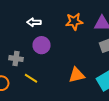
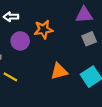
orange star: (74, 21) -> (43, 30), moved

